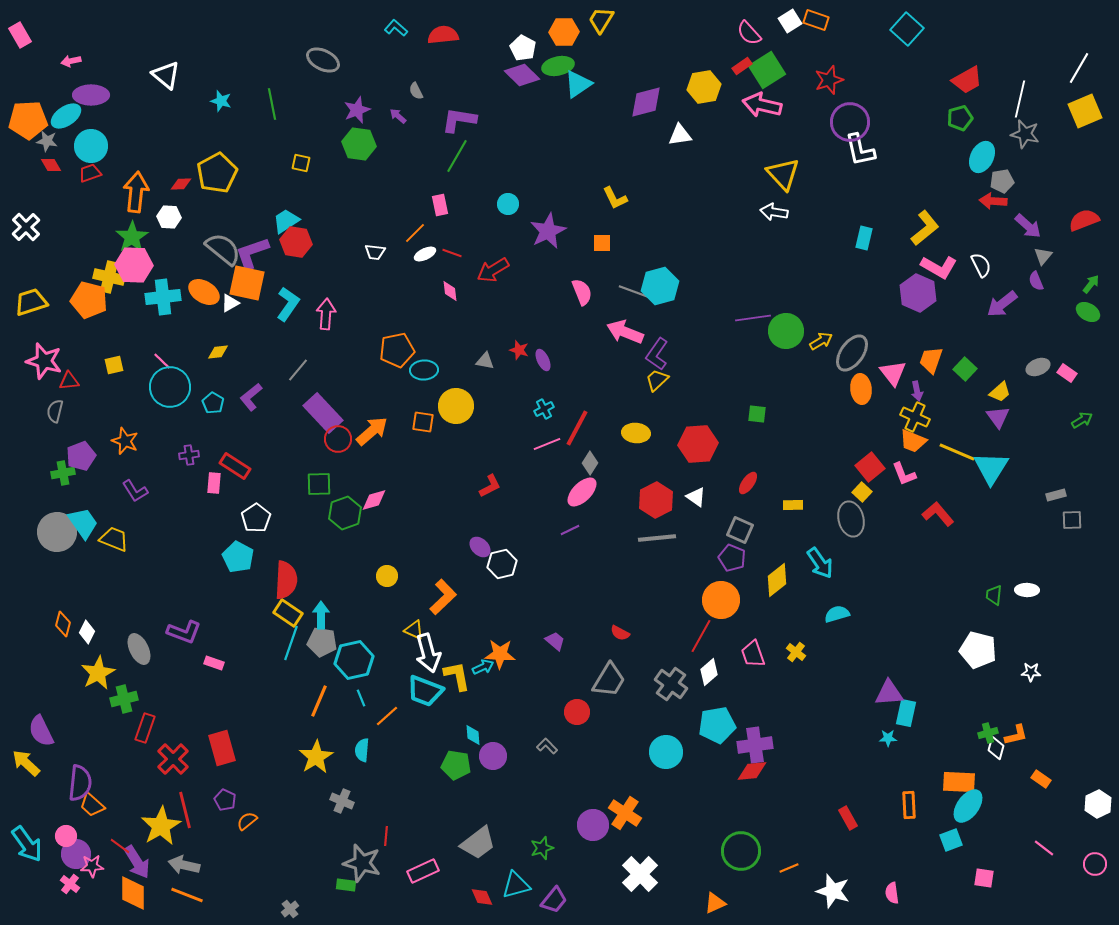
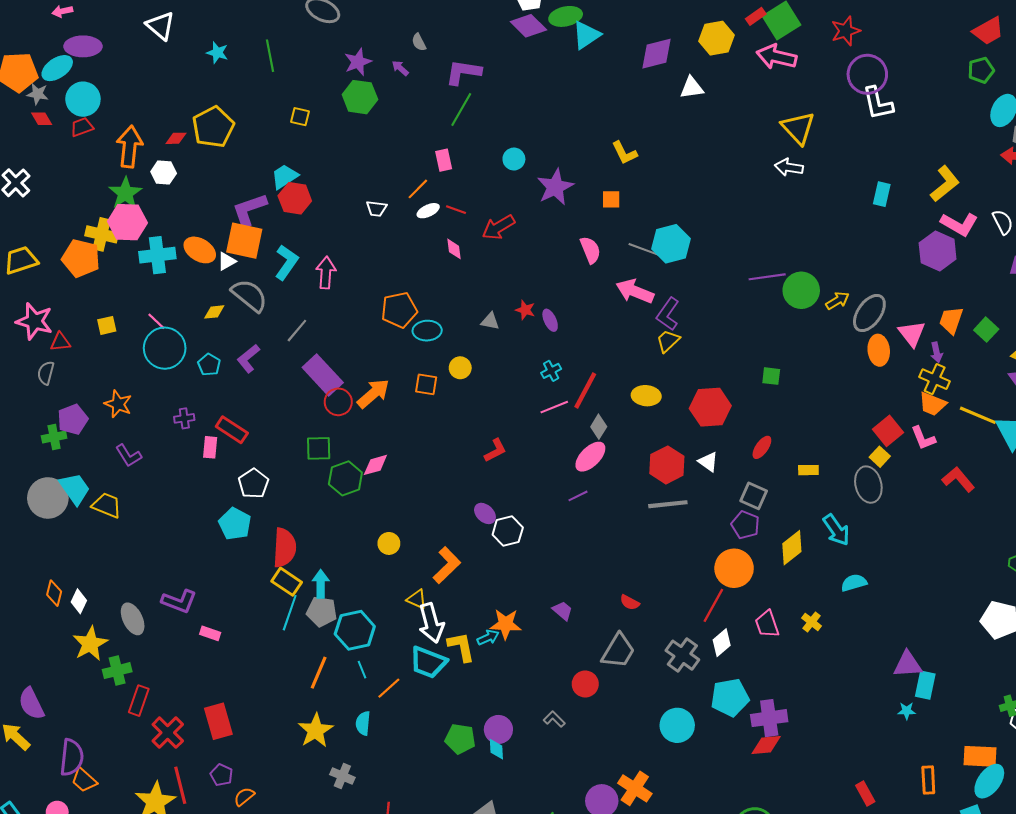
gray semicircle: (223, 249) -> (249, 295), moved
yellow circle: (456, 406) -> (460, 368), size x0.6
cyan diamond: (473, 735) -> (496, 749), moved

